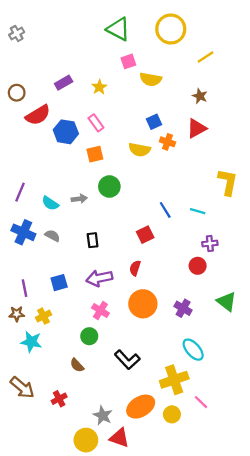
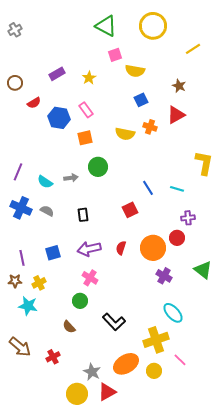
yellow line: (205, 57) -> (193, 49), moved
red semicircle: (38, 115) -> (34, 103), size x0.6
blue square: (154, 122) -> (141, 100), moved
red semicircle: (135, 268) -> (121, 248), moved
orange circle: (143, 304) -> (153, 248), moved
red triangle: (119, 438) -> (107, 392), turned -48

